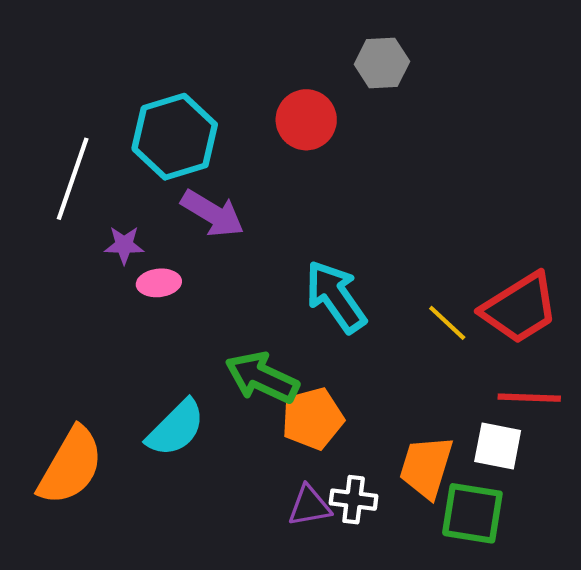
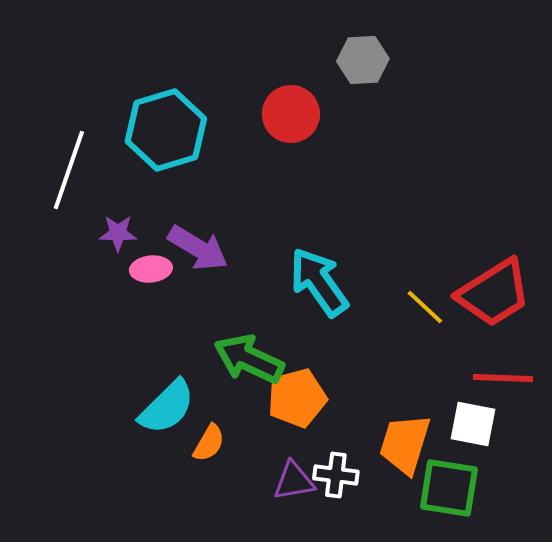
purple arrow: (213, 213) -> (198, 248), moved
orange semicircle: (70, 466) -> (209, 443), moved, size x0.5

